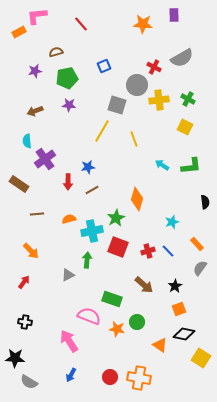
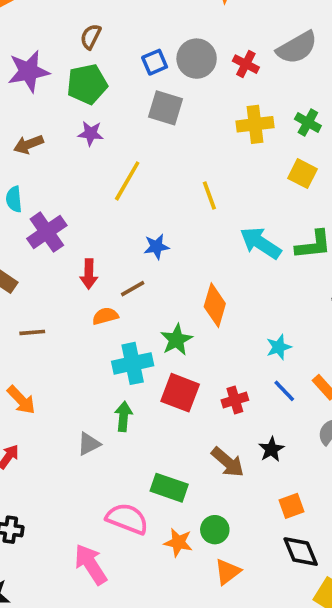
brown semicircle: (56, 52) -> (91, 37), moved, turned -48
purple star: (35, 71) -> (29, 71), size x1.6
gray circle: (137, 85) -> (197, 59), moved
gray square: (117, 105) -> (166, 108), moved
yellow line: (102, 131) -> (127, 181), moved
cyan arrow: (162, 165) -> (260, 243), size x1.6
blue star: (88, 167) -> (156, 247), moved
orange semicircle: (69, 219) -> (105, 316), moved
blue line: (168, 251) -> (284, 391), moved
black star: (175, 286) -> (271, 449), moved
black diamond: (184, 334) -> (301, 552), turned 55
orange triangle: (160, 345) -> (228, 572), moved, turned 49

